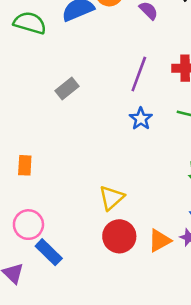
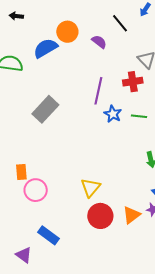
gray rectangle: (67, 88) -> (45, 109), size x1.5
blue star: (141, 119) -> (113, 114), moved
pink circle: (28, 225) -> (36, 190), moved

